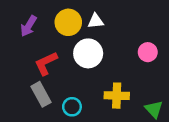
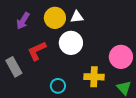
pink circle: (148, 52) -> (121, 57), moved, size x1.5
gray rectangle: (41, 94) -> (14, 67), moved

